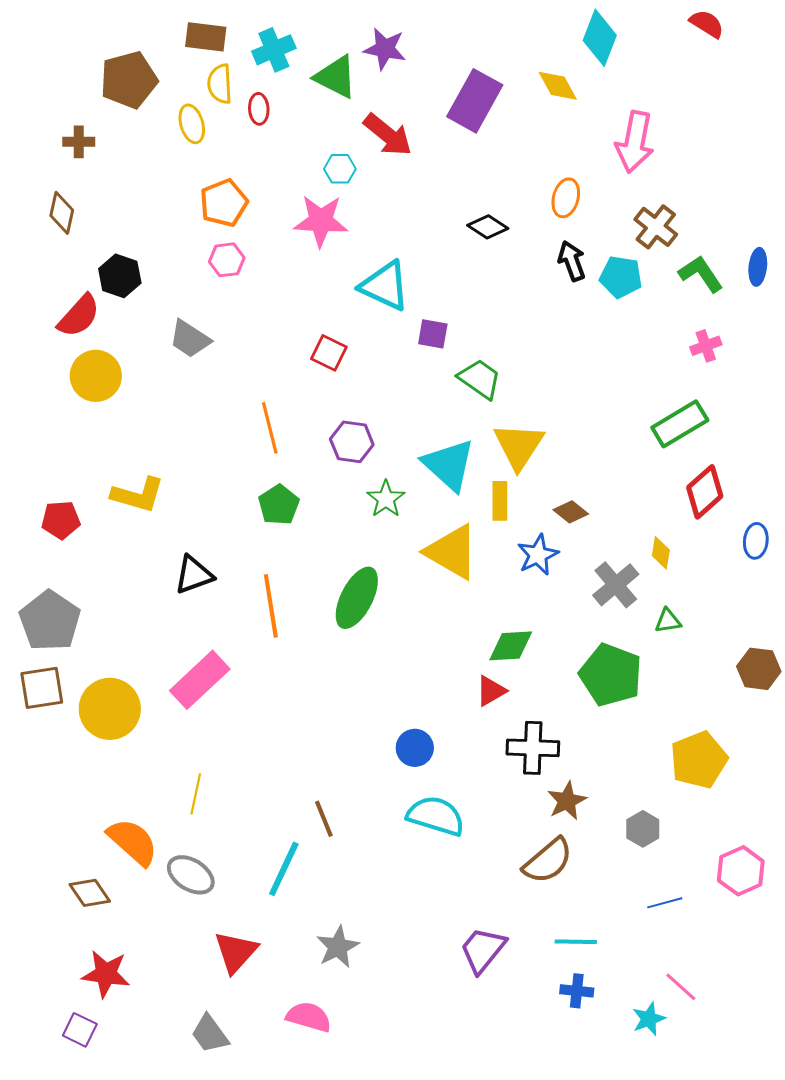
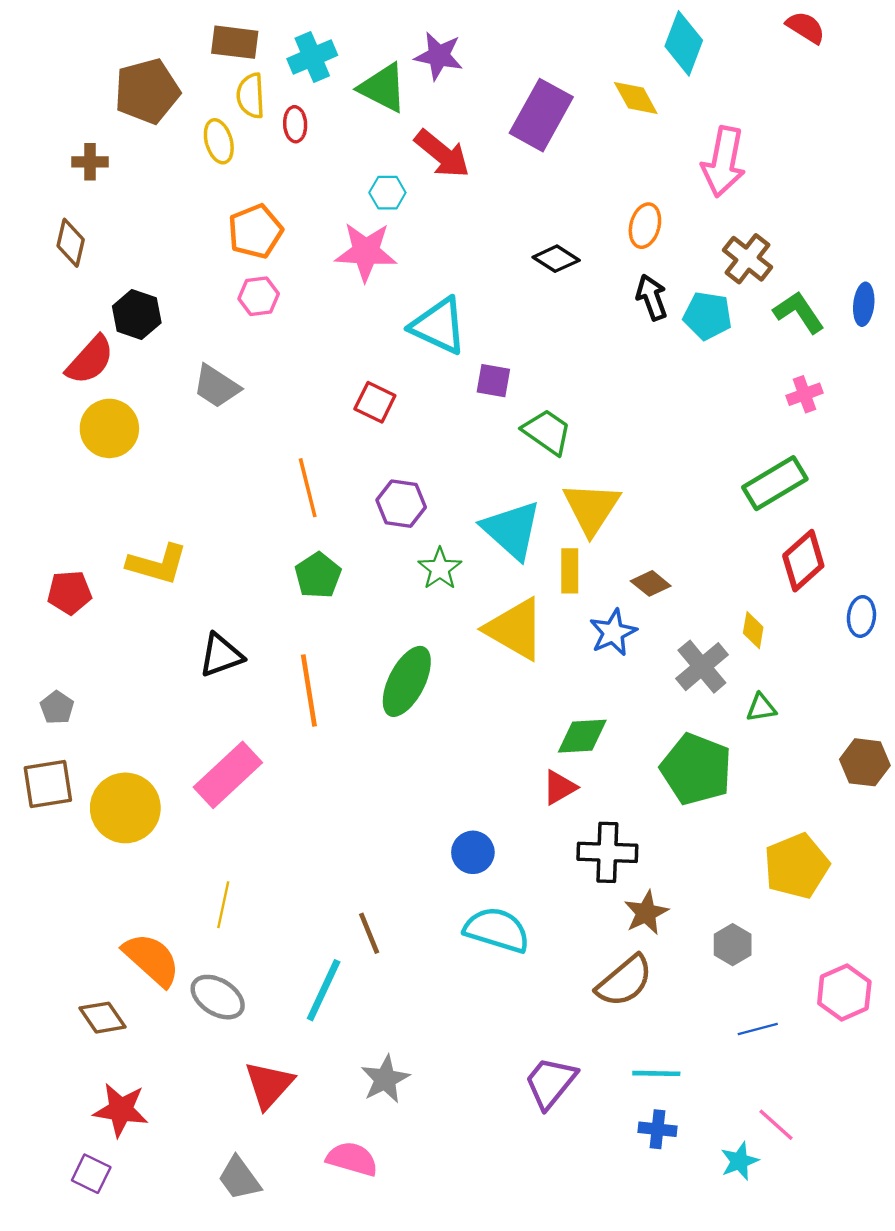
gray pentagon: (50, 621) -> (57, 708), size x0.5

